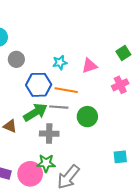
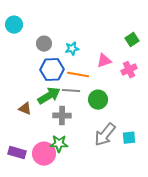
gray circle: (16, 59) -> (44, 44), moved
pink triangle: (89, 66) -> (104, 61), moved
gray arrow: (68, 177) -> (105, 135), moved

